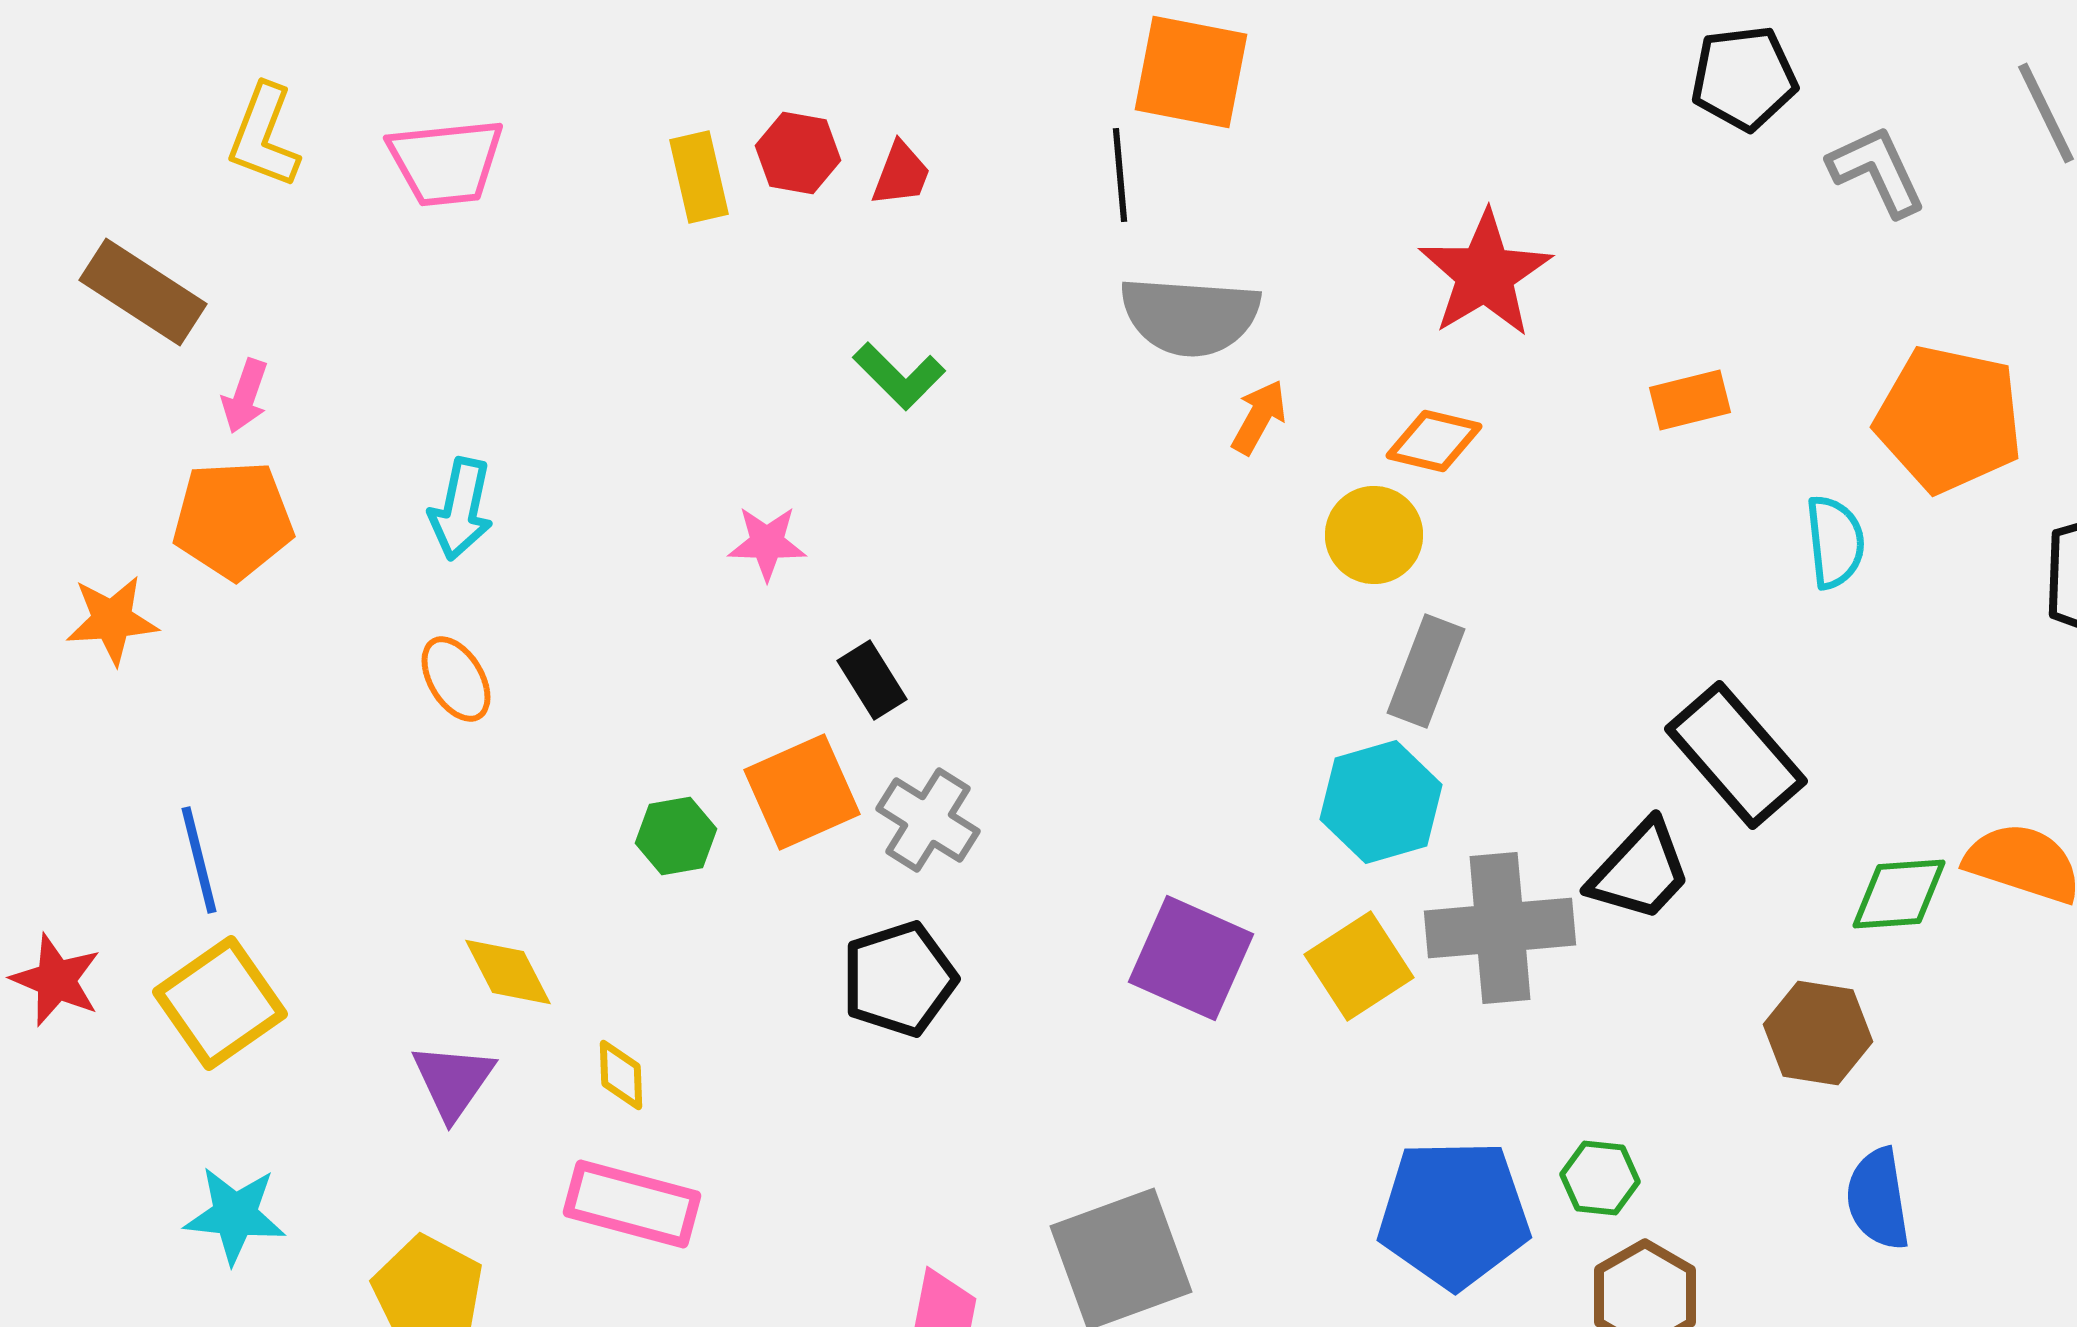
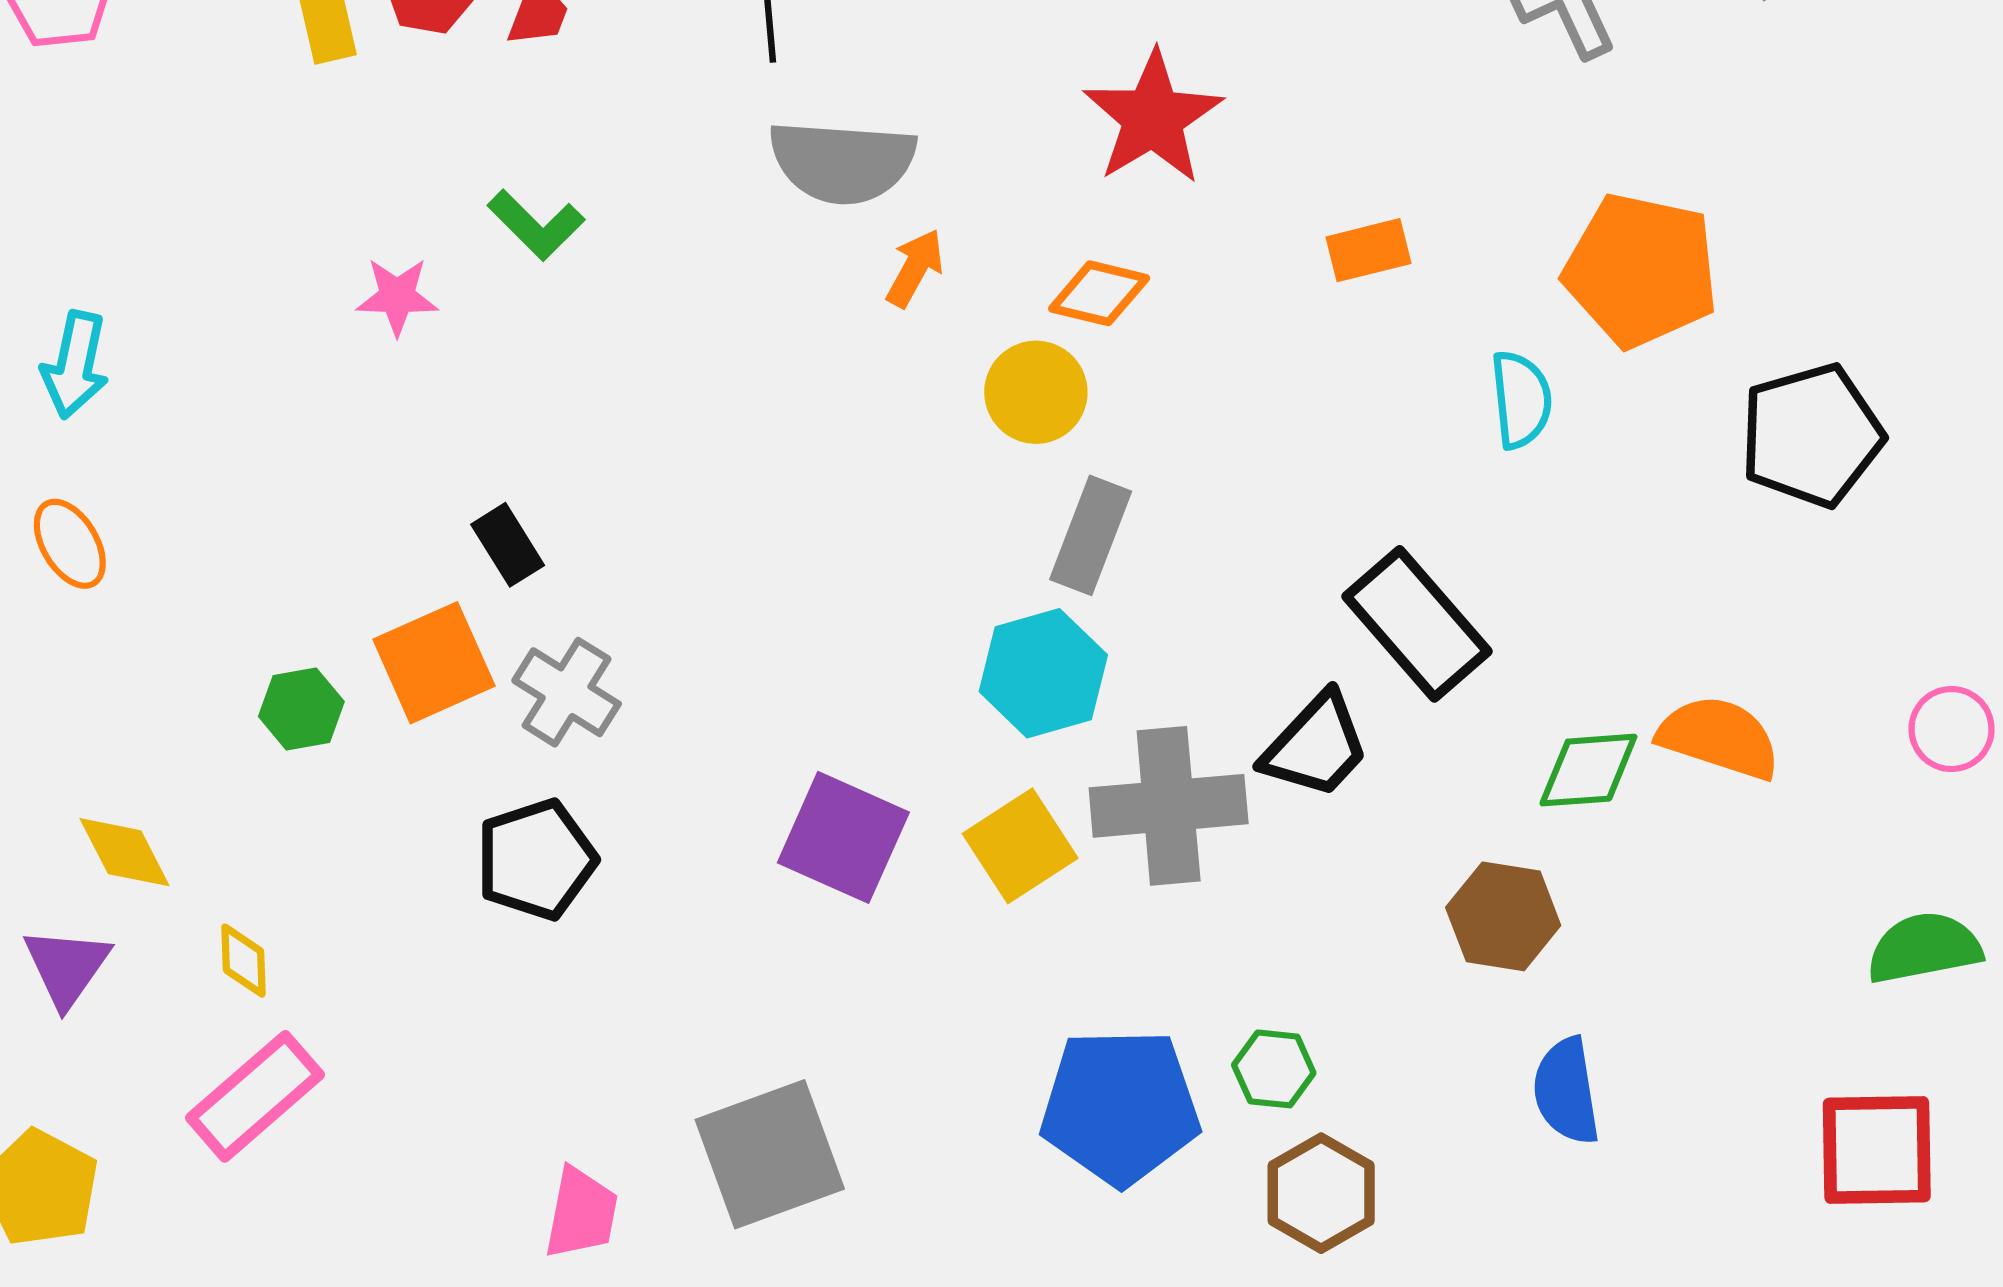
pink star: (767, 543) -> (397, 296), moved
pink rectangle: (632, 1204) -> (255, 1096), turned -56

